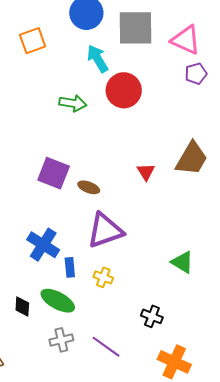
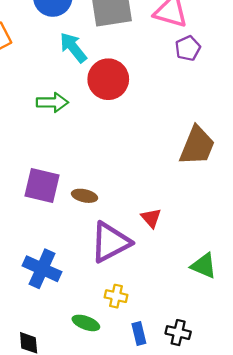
red triangle: (146, 172) -> (151, 218), moved
blue rectangle: (70, 267) -> (139, 334), moved
green ellipse: (58, 301) -> (86, 323), moved, size x0.7

